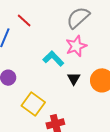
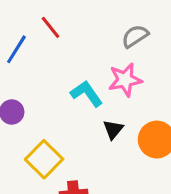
gray semicircle: (78, 18) -> (135, 36), size x0.7

